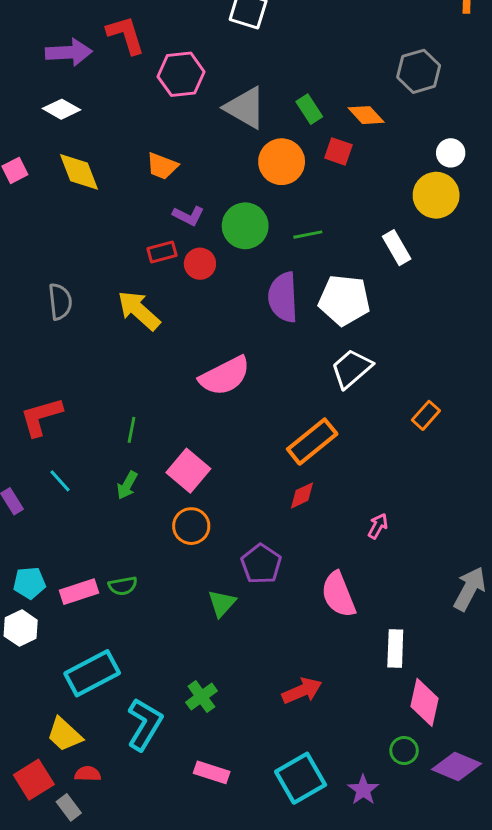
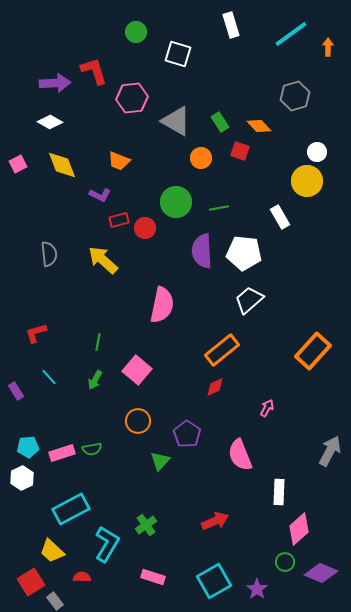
orange circle: (282, 162) -> (201, 158), size x0.7
purple L-shape: (188, 216) -> (100, 195), moved
pink semicircle: (225, 376) -> (162, 305), turned -51
orange rectangle: (426, 415) -> (313, 351), moved, size x1.8
red L-shape: (41, 417) -> (36, 333), size x0.7
orange circle: (191, 526) -> (138, 421), moved
pink diamond: (424, 702) -> (299, 529), turned 36
red semicircle: (88, 774) -> (82, 577), moved

